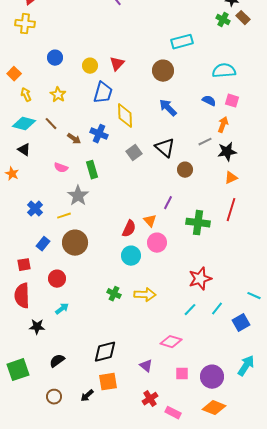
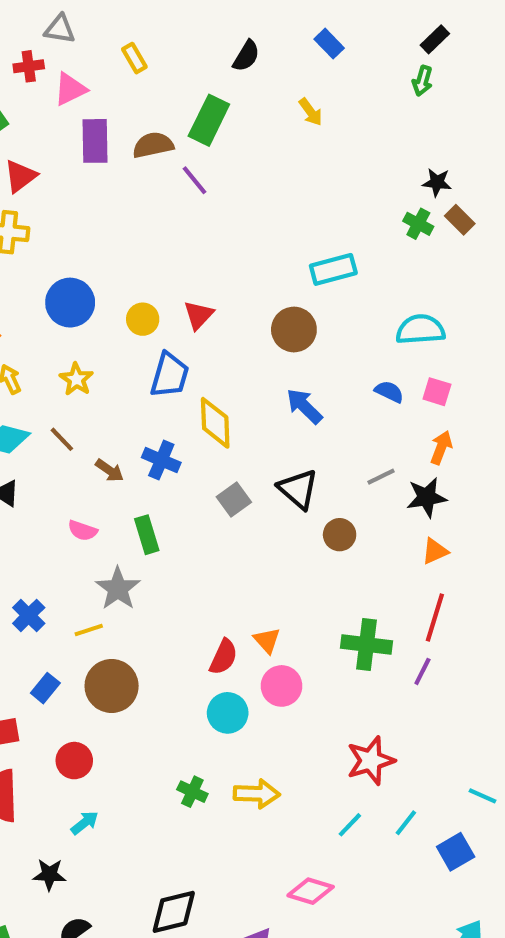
blue circle: (55, 58) -> (70, 303), size x1.5
orange arrow: (223, 125) -> (441, 448), moved
purple line: (168, 203) -> (422, 671), moved
black star: (37, 327) -> (49, 875), moved

